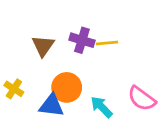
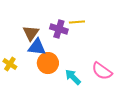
yellow line: (107, 43) -> (77, 22), moved
blue triangle: (51, 106) -> (37, 47), moved

